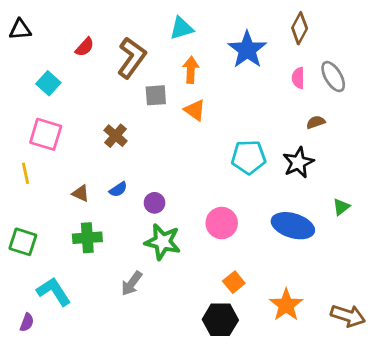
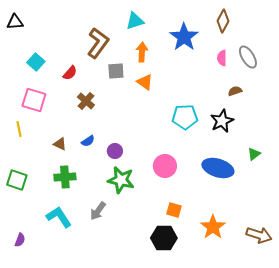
red semicircle: (85, 47) -> (70, 73), moved
orange square: (234, 282) -> (174, 210), turned -35
cyan L-shape: (54, 292) -> (59, 217), moved

